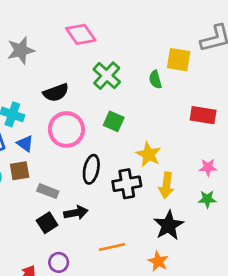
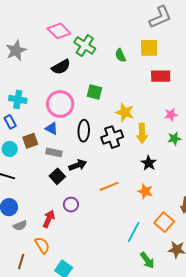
yellow square: (179, 60) -> (149, 48), moved
green cross: (107, 76) -> (85, 45), moved
black semicircle: (56, 93) -> (61, 67), moved
blue triangle: (25, 144) -> (52, 129), moved
black star: (169, 225) -> (149, 163), size x0.7

